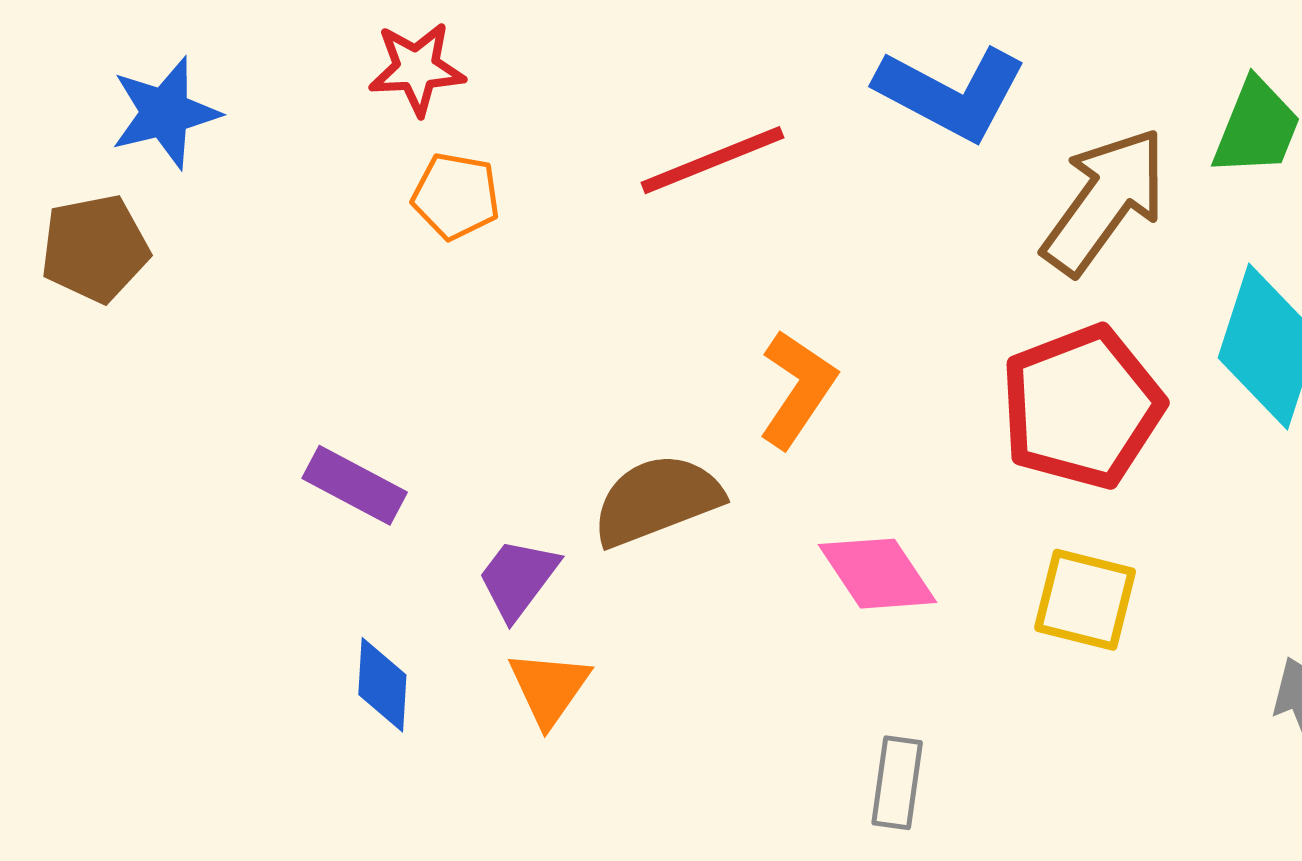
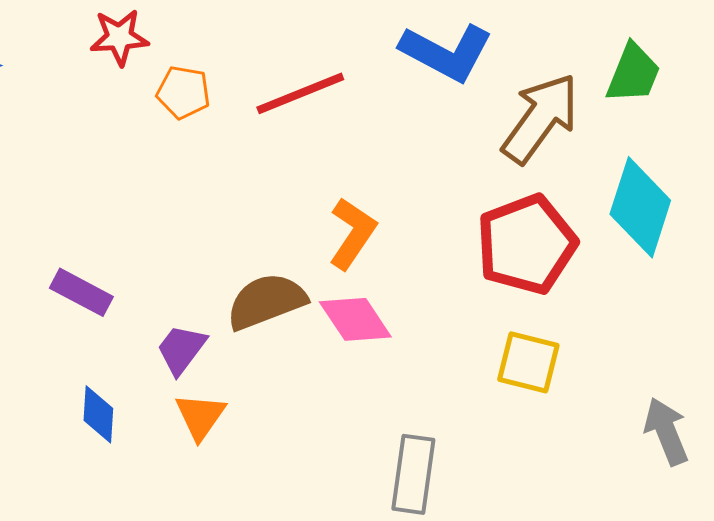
orange pentagon: (456, 196) -> (183, 92), moved
pink diamond: (878, 574) -> (355, 319), moved
gray rectangle: (897, 783) -> (413, 474), size x1.4

